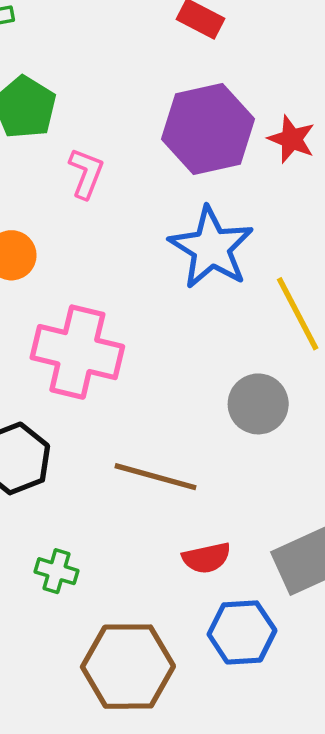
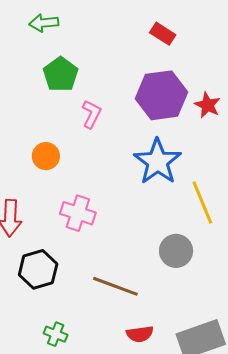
pink cross: (77, 352) -> (78, 213), size x0.7

